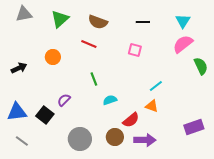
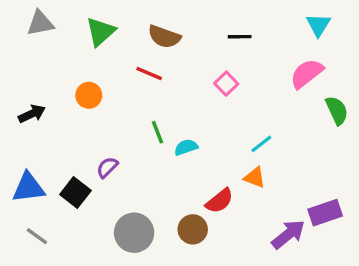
cyan triangle: (183, 21) -> (318, 25), moved
pink square: (135, 50) -> (226, 84), turned 32
cyan semicircle: (110, 100) -> (186, 147), moved
purple arrow: (145, 140) -> (288, 234), moved, turned -40

